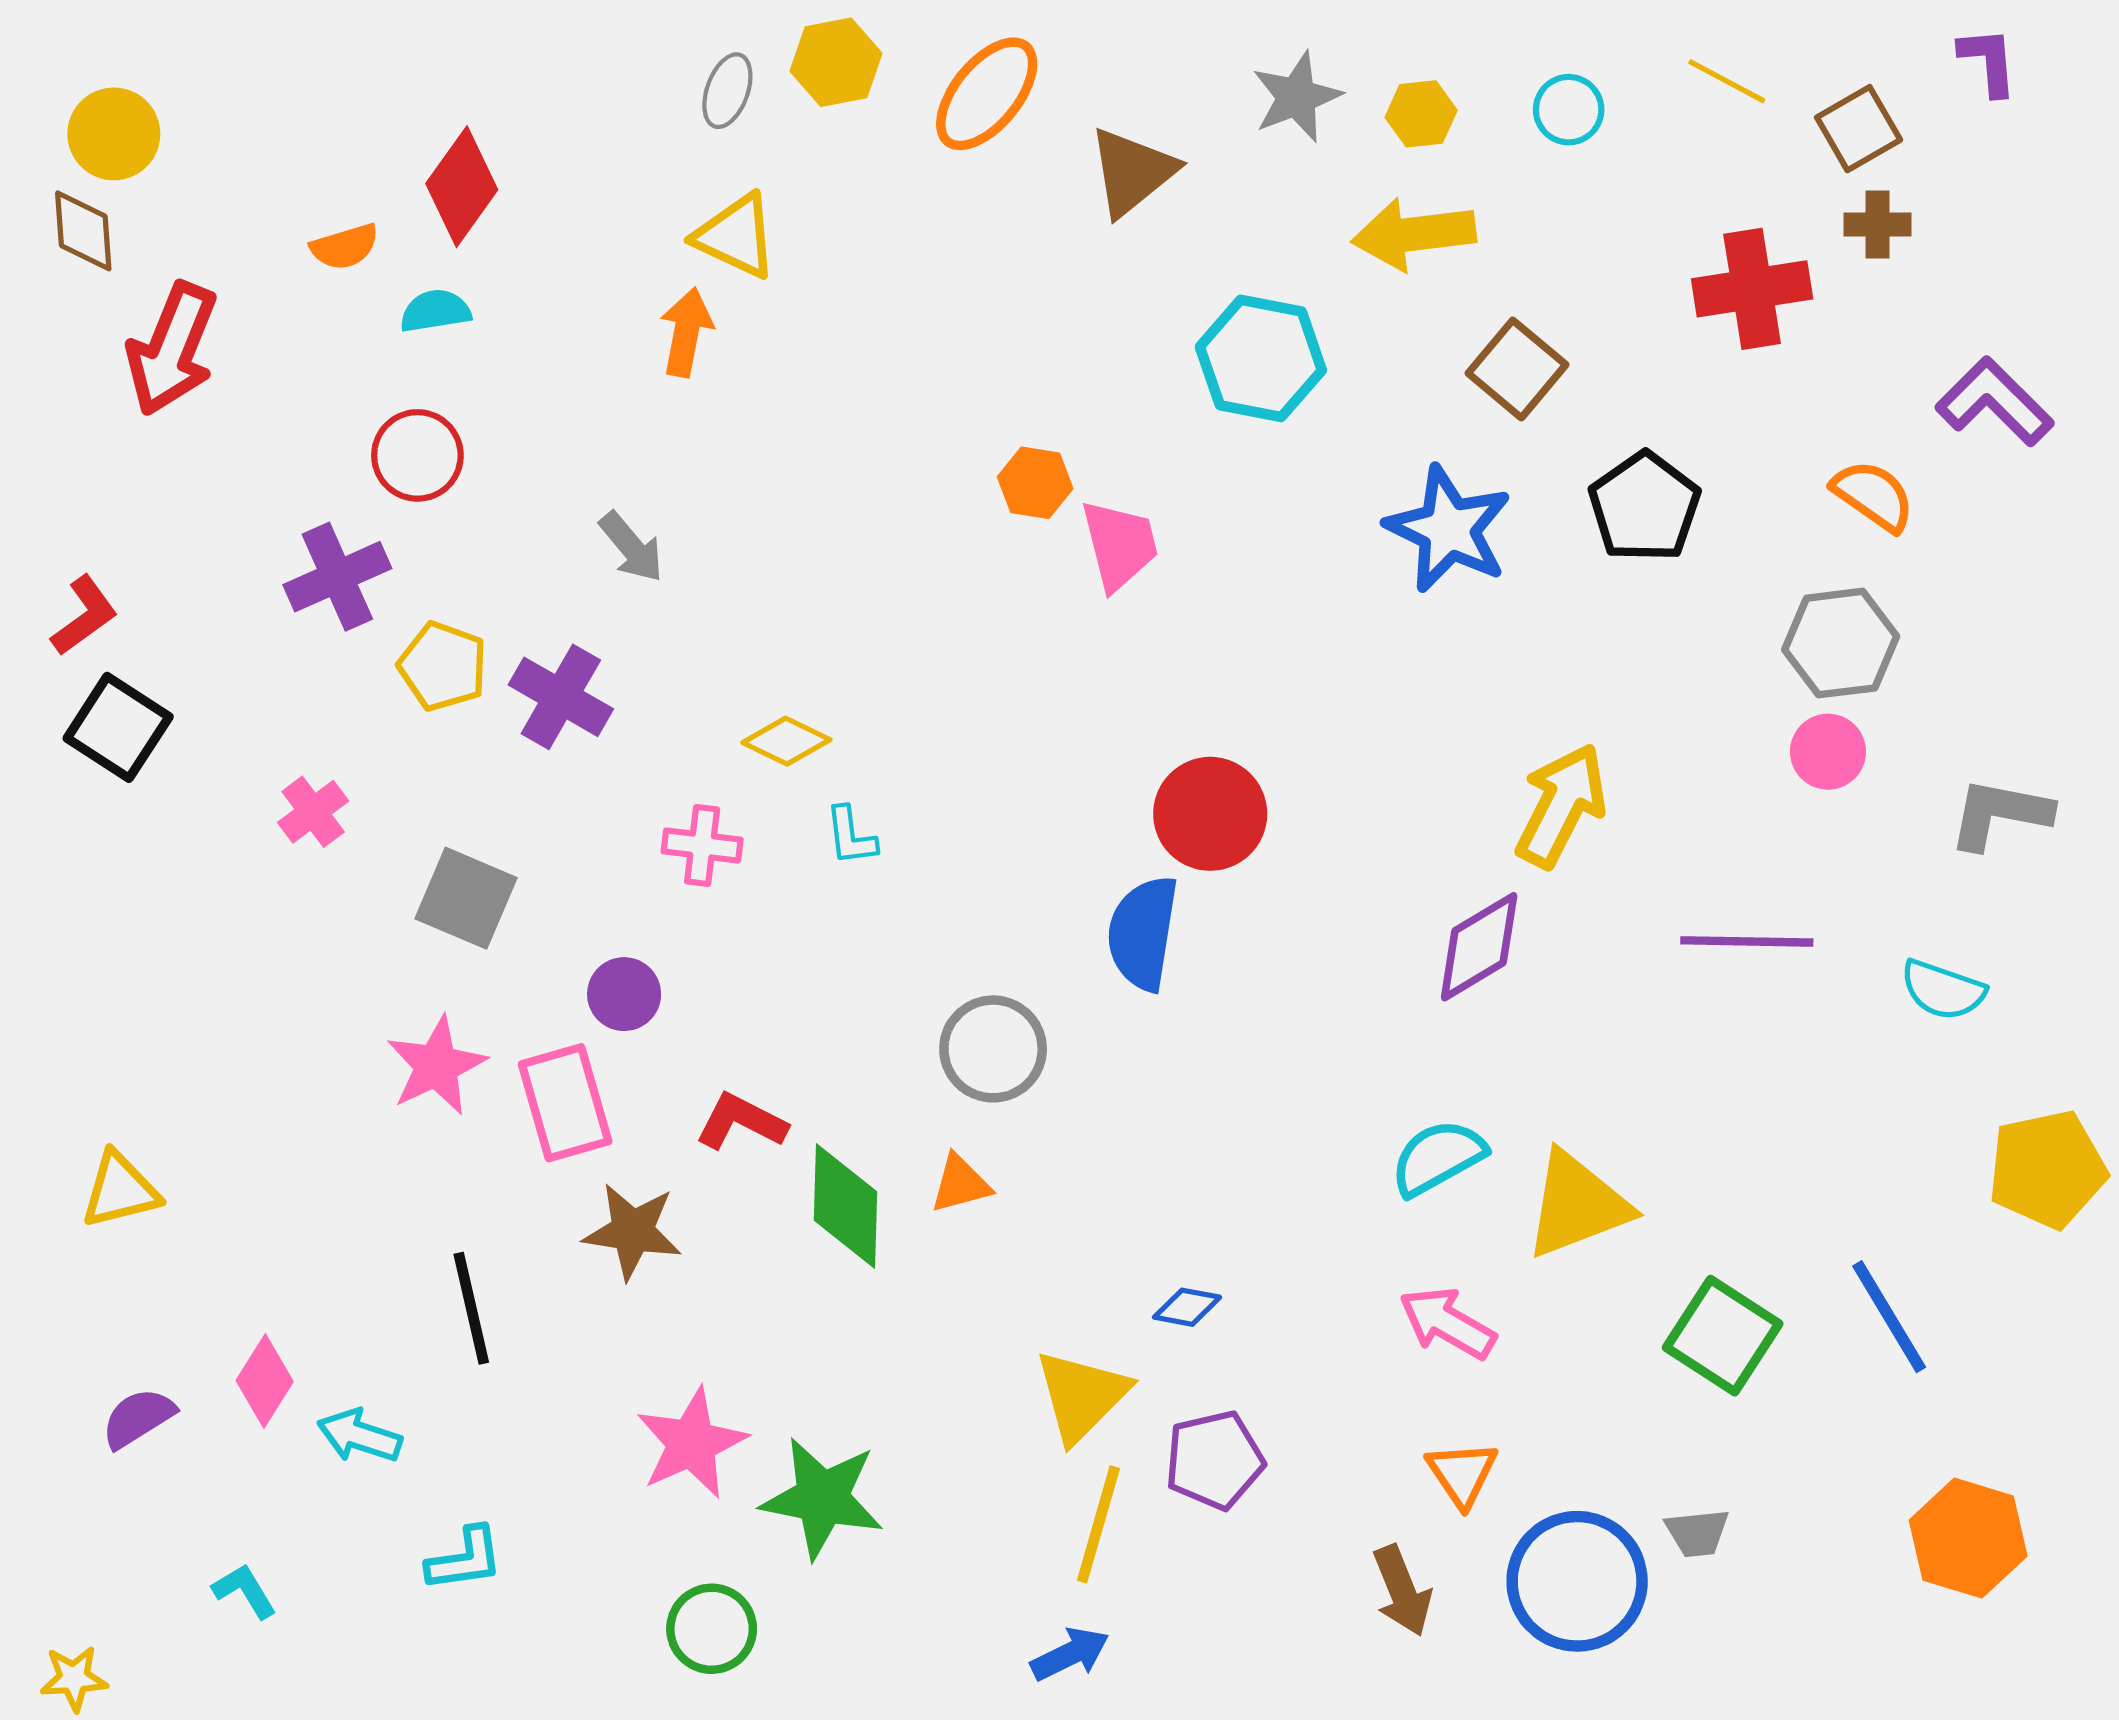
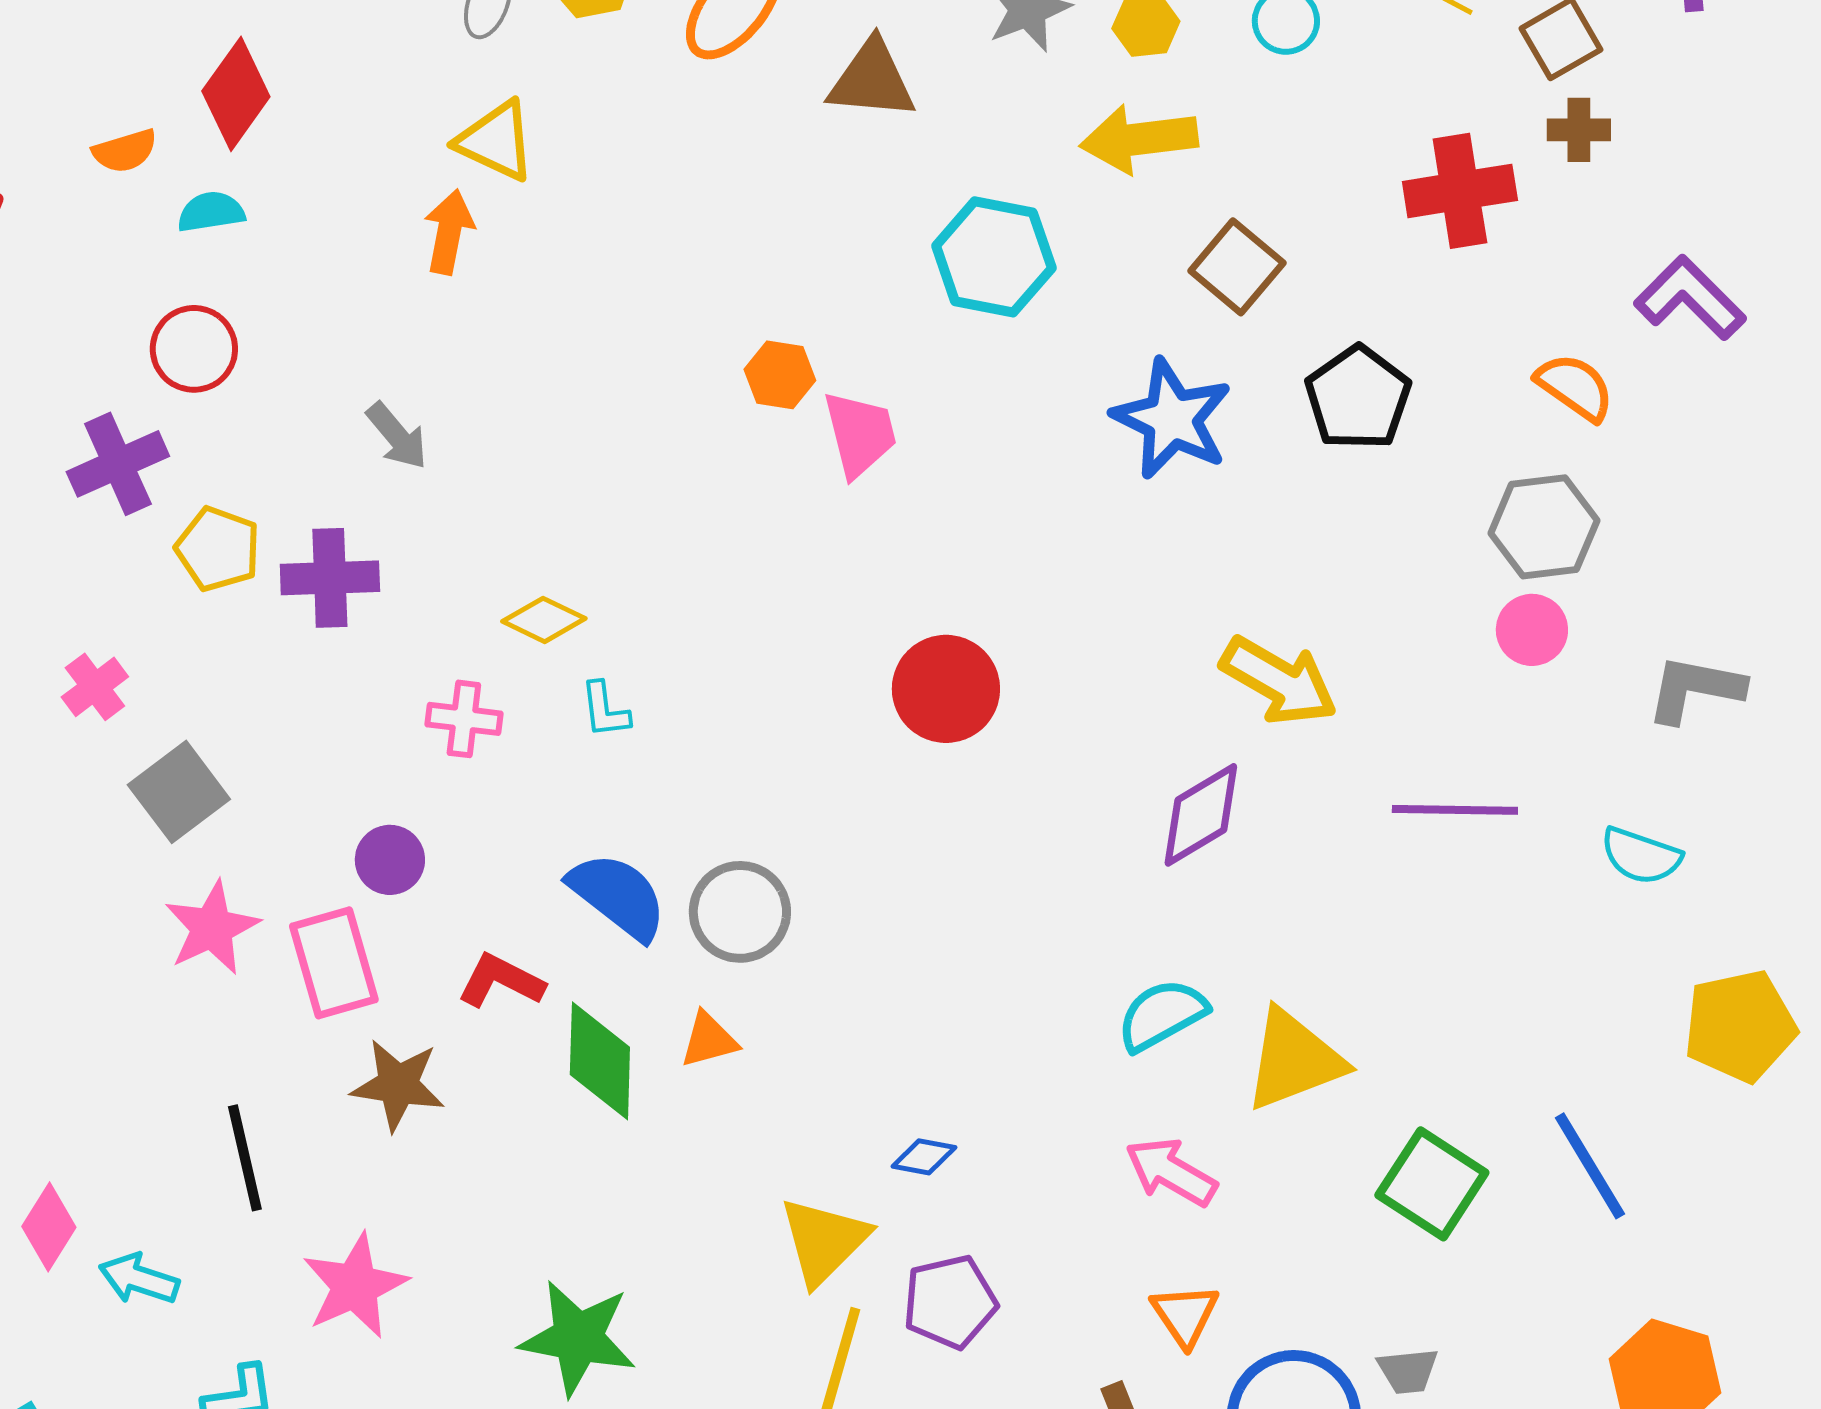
brown triangle: (1132, 172) -> (872, 80), turned 44
purple cross: (561, 697) -> (330, 578), turned -32
yellow arrow: (1561, 805) -> (1279, 681), turned 93
gray square: (466, 898) -> (179, 792), moved, turned 30
blue semicircle: (1143, 933) -> (618, 896), moved, turned 119
pink star: (692, 1443) -> (355, 1286), moved

